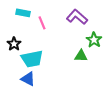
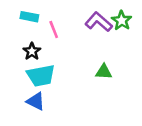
green star: (94, 40) -> (122, 21), moved
black star: (14, 44) -> (32, 51), moved

